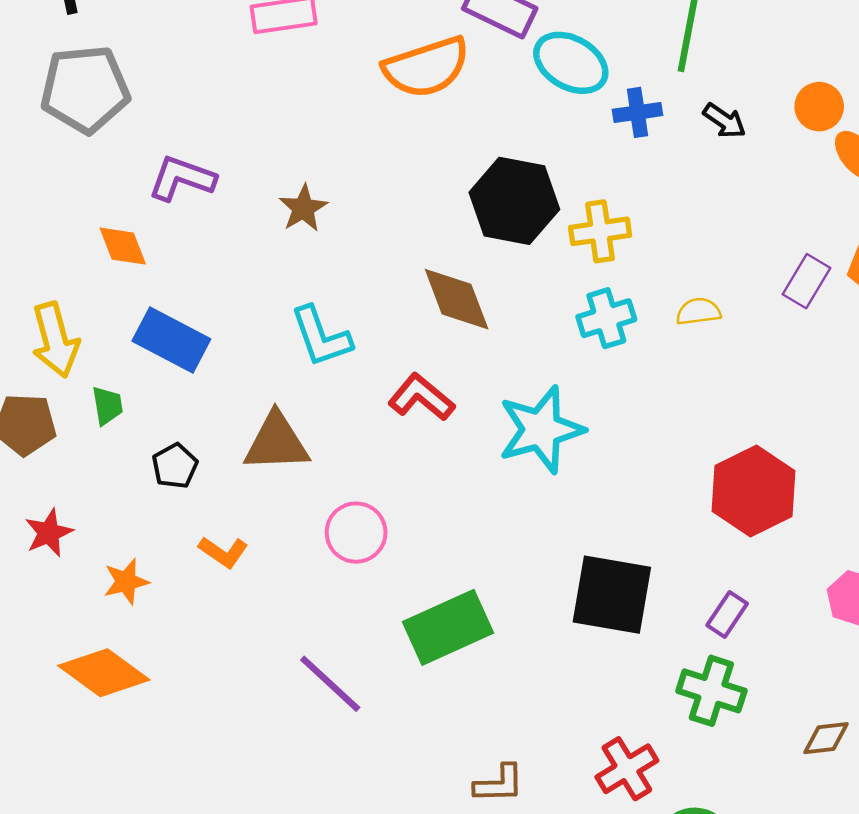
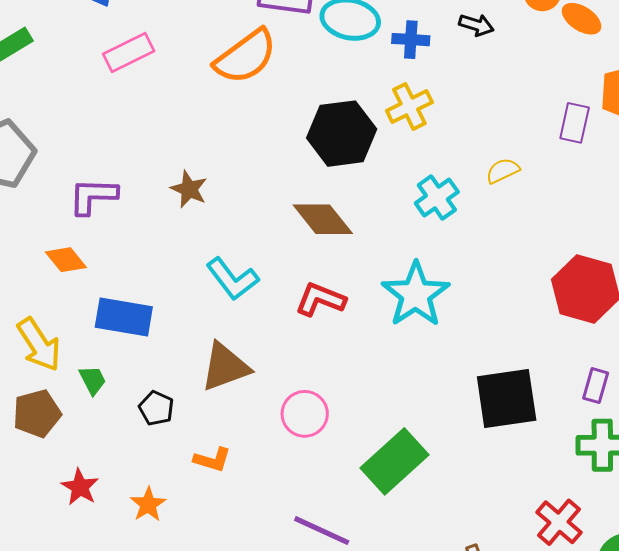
blue cross: (638, 112) -> (411, 40), turned 30
yellow cross: (600, 231) -> (409, 106), moved

